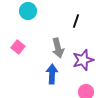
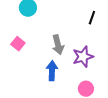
black line: (76, 21) -> (92, 18), moved

